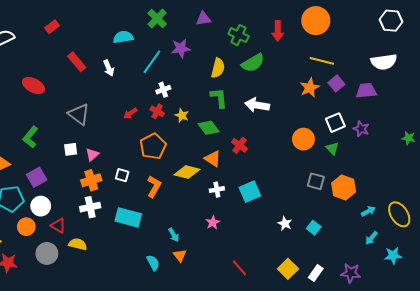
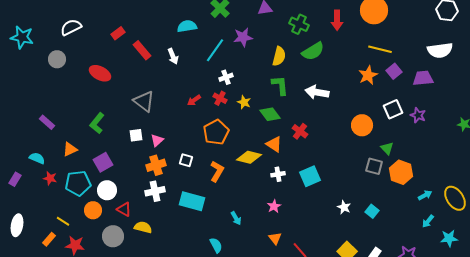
red rectangle: (52, 27) -> (118, 33), moved
green triangle: (332, 148) -> (387, 148), moved
orange triangle: (180, 256) -> (275, 238), moved

